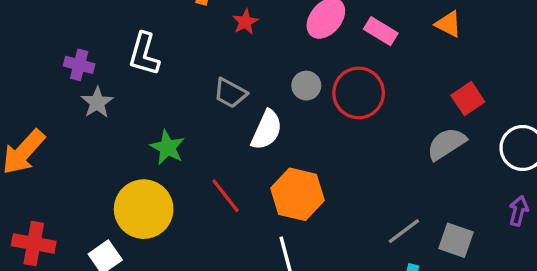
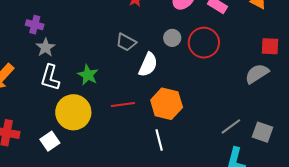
white L-shape: (144, 54) -> (50, 78), moved
red square: (468, 99) -> (270, 46), turned 36
red line: (226, 196) -> (123, 104), turned -60

